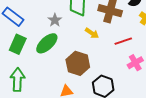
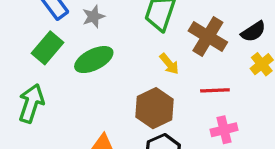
gray star: (55, 20) -> (93, 17), moved
brown hexagon: (78, 63) -> (154, 108), moved

